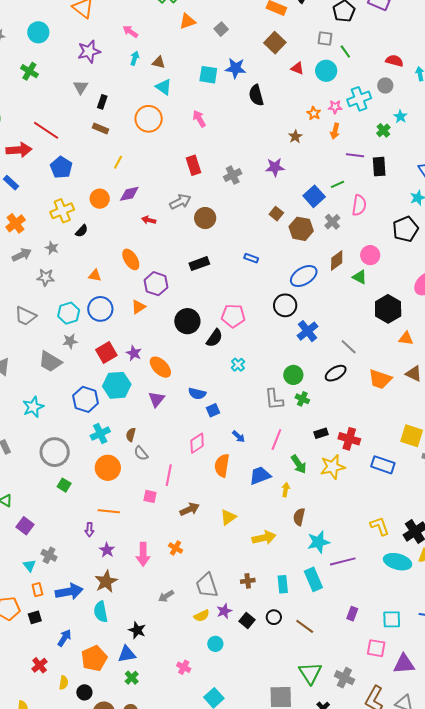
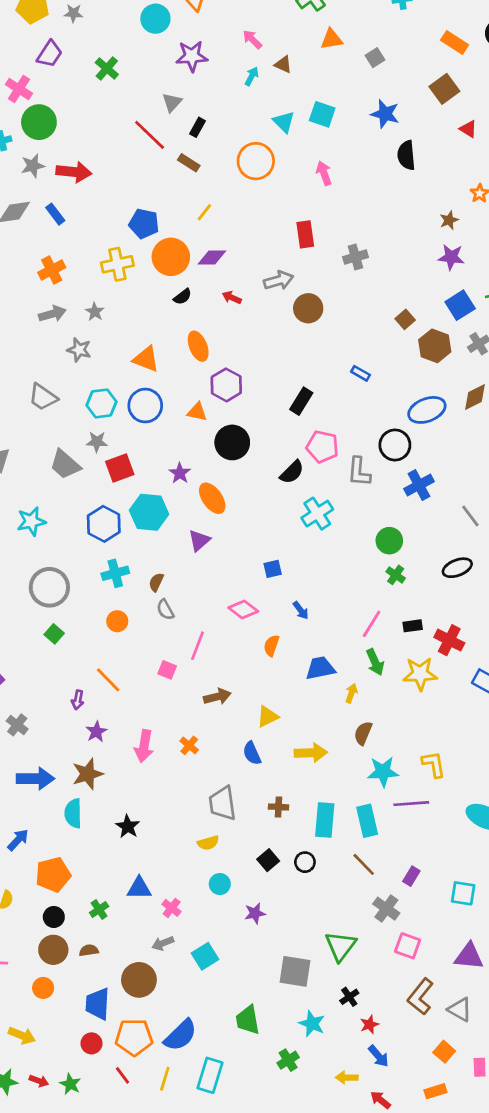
cyan circle: (38, 32) -> (155, 19), moved
brown triangle: (159, 62) -> (283, 64), moved
cyan square: (208, 75) -> (322, 114), moved
red line: (46, 130) -> (150, 135), moved
blue pentagon: (61, 167) -> (144, 224), moved, turned -30
purple star: (275, 167) -> (451, 257), moved
orange circle: (100, 199) -> (171, 257), size x1.4
black semicircle: (82, 231) -> (183, 297), moved
black rectangle: (199, 264) -> (301, 401), moved, turned -48
orange triangle: (95, 275) -> (146, 359), size x1.5
orange triangle: (138, 307) -> (197, 412), turned 35
black circle: (187, 321) -> (232, 442), moved
red square: (106, 353) -> (120, 468), moved
cyan cross: (238, 365) -> (317, 514), size x1.6
black ellipse: (336, 373) -> (457, 568), moved
blue semicircle: (197, 394) -> (252, 753), moved, turned 42
gray L-shape: (274, 399) -> (359, 472), moved
pink line: (276, 439) -> (372, 624), moved
pink diamond: (197, 443) -> (243, 609), turned 60
orange semicircle: (222, 466) -> (271, 645), size x0.7
orange circle: (108, 468) -> (117, 621), size x0.6
orange line: (109, 511) -> (108, 680), turned 30
yellow L-shape: (380, 526) -> (434, 764), moved
cyan rectangle: (283, 584) -> (325, 820), size x1.4
gray arrow: (166, 596) -> (163, 943), moved
purple star: (224, 611) -> (255, 913), moved
brown line: (305, 626) -> (364, 864), moved
black star: (137, 630) -> (128, 827), moved
pink square: (376, 648) -> (408, 946), moved
blue triangle: (127, 654) -> (139, 888), moved
gray cross: (344, 678) -> (386, 909), moved
black circle: (84, 692) -> (54, 917), moved

